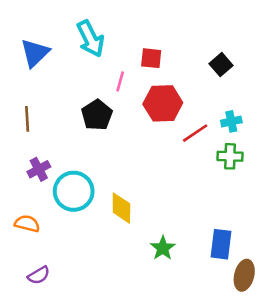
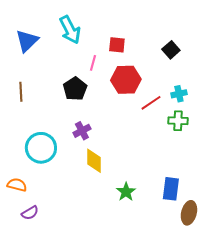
purple cross: (39, 169) -> (82, 131), moved
cyan circle: (74, 191) -> (41, 148), moved
orange semicircle: (27, 224) -> (17, 185), moved

